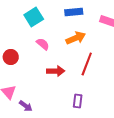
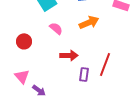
red line: (87, 64) -> (105, 64), moved
purple rectangle: (78, 101) -> (84, 74), moved

